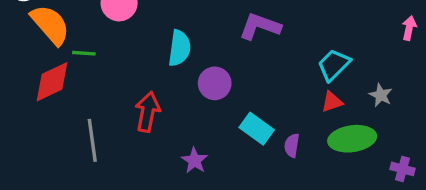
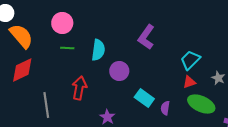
purple L-shape: (260, 26) -> (146, 37), turned -75
green line: (84, 53) -> (67, 48), moved
green ellipse: (352, 139) -> (201, 104), turned 32

